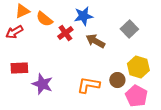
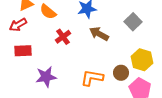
red cross: (65, 33) -> (63, 37), moved
red rectangle: (19, 68) -> (23, 51), moved
purple star: (42, 84) -> (46, 77), turned -30

